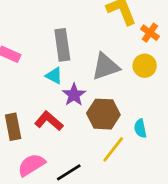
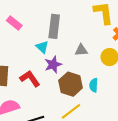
gray triangle: (106, 67) -> (81, 50), size x0.6
cyan semicircle: (140, 128) -> (94, 85), moved

